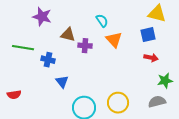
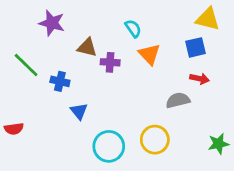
green line: (23, 48) -> (26, 65), turned 35
green star: (165, 81) -> (219, 144), moved
gray semicircle: (157, 102) -> (178, 100), moved

